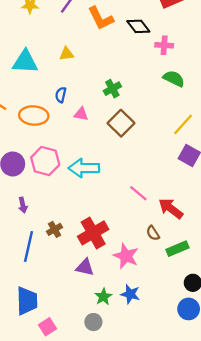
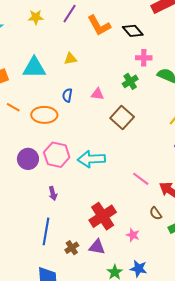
pink cross: (164, 45) -> (144, 58), moved
green cross: (112, 89) -> (130, 81), moved
pink triangle: (81, 114) -> (97, 94), moved
purple arrow: (23, 205) -> (53, 193), moved
brown cross: (55, 229) -> (72, 248), moved
pink star: (126, 256) -> (133, 235), size x0.6

